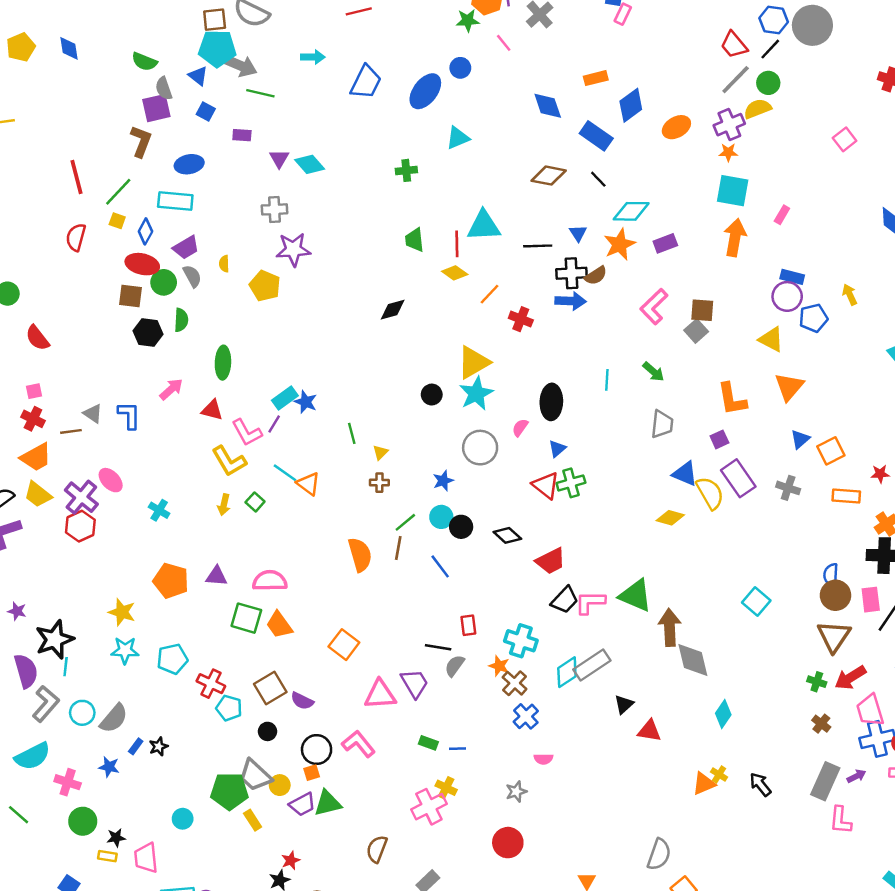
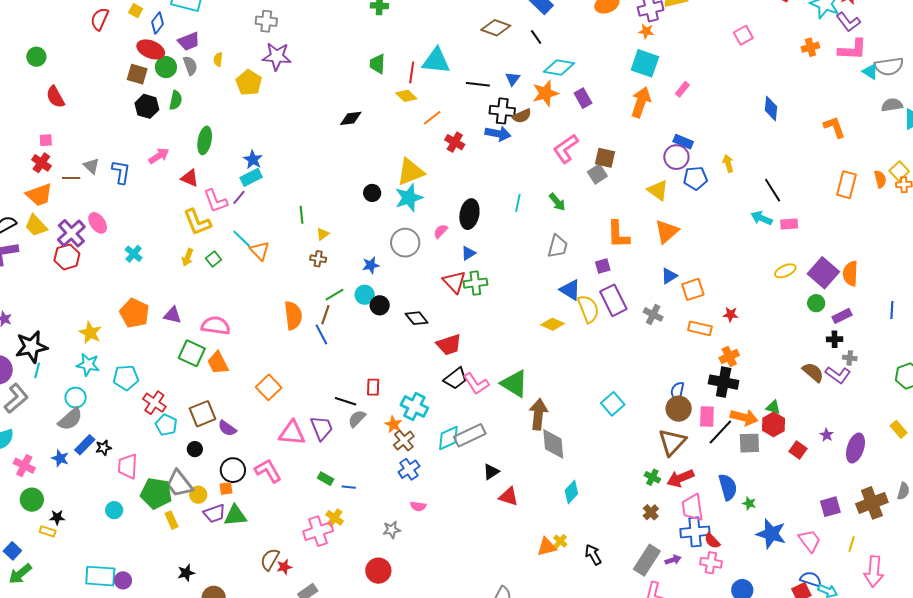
purple rectangle: (665, 243) -> (583, 98), turned 72
blue star: (306, 402) -> (253, 160), moved
blue line: (440, 566) -> (321, 334), moved
pink L-shape: (590, 602) -> (476, 384), turned -132
cyan circle: (82, 713) -> (76, 398), moved
blue rectangle: (136, 746) -> (85, 445), size x1.5
pink trapezoid: (146, 858) -> (128, 466), moved
red star: (291, 860) -> (284, 567), moved

